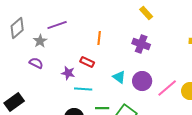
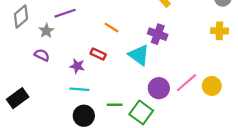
orange line: (99, 38) -> (111, 27), turned -64
cyan triangle: (119, 77) -> (139, 55), moved, size x1.5
purple circle: (142, 81) -> (159, 88), moved
cyan line: (83, 89) -> (79, 89), moved

